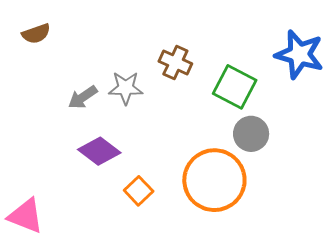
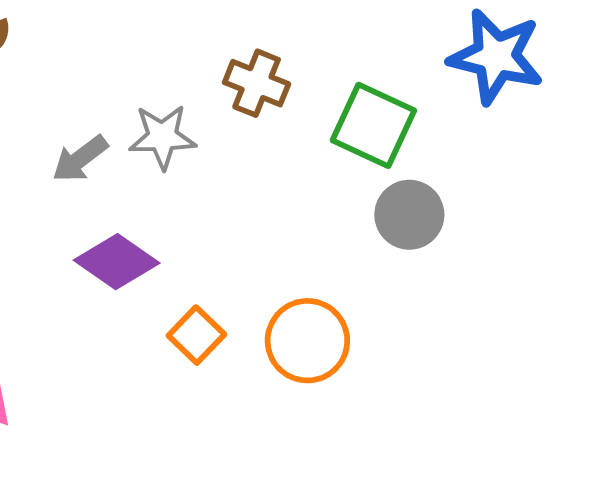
orange circle: (214, 180) -> (307, 341), moved, size x0.7

